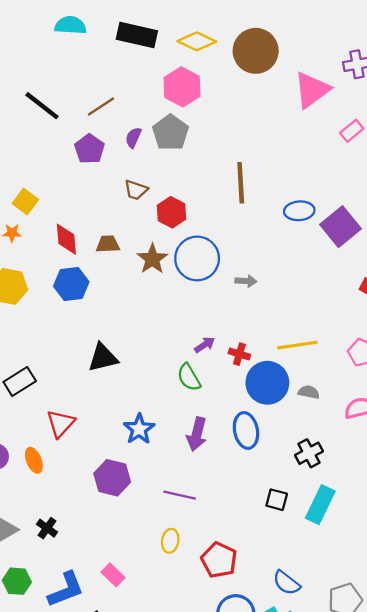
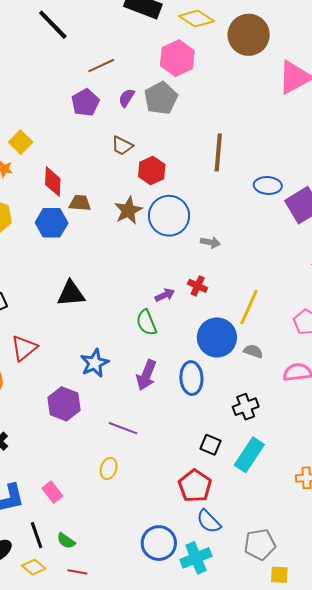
black line: (42, 106) -> (53, 25), moved
brown trapezoid: (108, 244) -> (80, 203), moved
yellow line: (297, 345) -> (249, 307), turned -66
red cross: (239, 354) -> (198, 286), moved
red pentagon: (219, 560) -> (195, 486), moved

